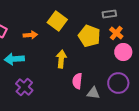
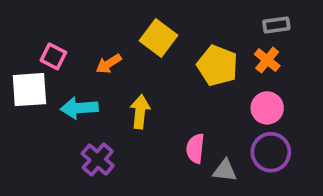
gray rectangle: (109, 14) -> (276, 25), moved
orange arrow: (30, 35) -> (109, 64), turned 152
pink circle: (123, 52) -> (267, 108), moved
yellow arrow: (61, 59) -> (140, 112), moved

